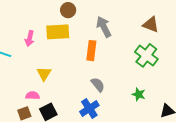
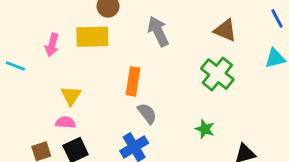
orange rectangle: (91, 51) -> (133, 81), moved
pink semicircle: (33, 96) -> (65, 122), moved

